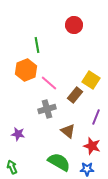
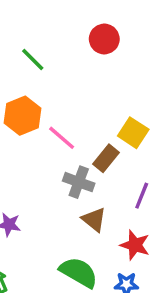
green line: (37, 45) -> (33, 59), moved, turned -35
gray cross: (47, 109) -> (79, 182), moved, turned 36

